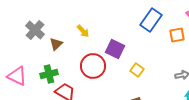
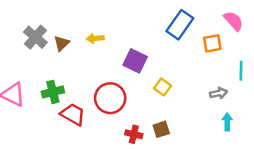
yellow arrow: (83, 31) -> (95, 38), turned 128
brown triangle: (56, 44) -> (62, 43), moved
red circle: (93, 66) -> (110, 98), moved

